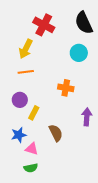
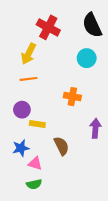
yellow rectangle: (34, 113) -> (37, 124), turned 72

